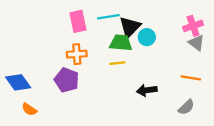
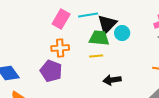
pink rectangle: (78, 21) -> (61, 19), turned 42
black arrow: (147, 90) -> (112, 80), moved

